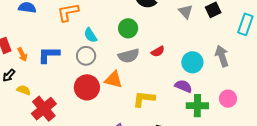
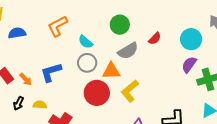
orange triangle: (114, 80) -> (111, 71), moved
purple semicircle: (183, 86) -> (189, 65), turned -60
yellow semicircle: (24, 90) -> (40, 105), moved
yellow L-shape: (144, 99) -> (130, 91), moved, turned -30

